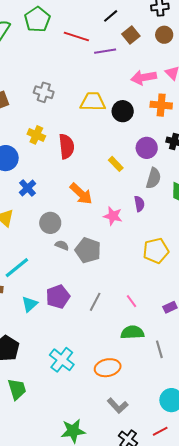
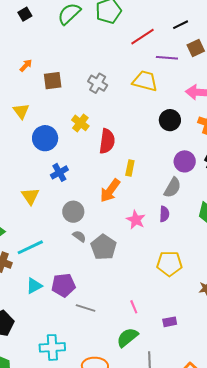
red line: (76, 36) -> (143, 37), turned -65
yellow trapezoid: (93, 102) -> (145, 81), moved
yellow rectangle: (116, 164) -> (130, 168), moved, turned 42
gray semicircle: (154, 178) -> (173, 188), moved
orange arrow: (81, 194) -> (110, 191), turned 70
gray line: (95, 302) -> (86, 308), moved, turned 66
green semicircle: (132, 332) -> (127, 337), turned -50
cyan cross: (62, 360) -> (52, 347), turned 35

